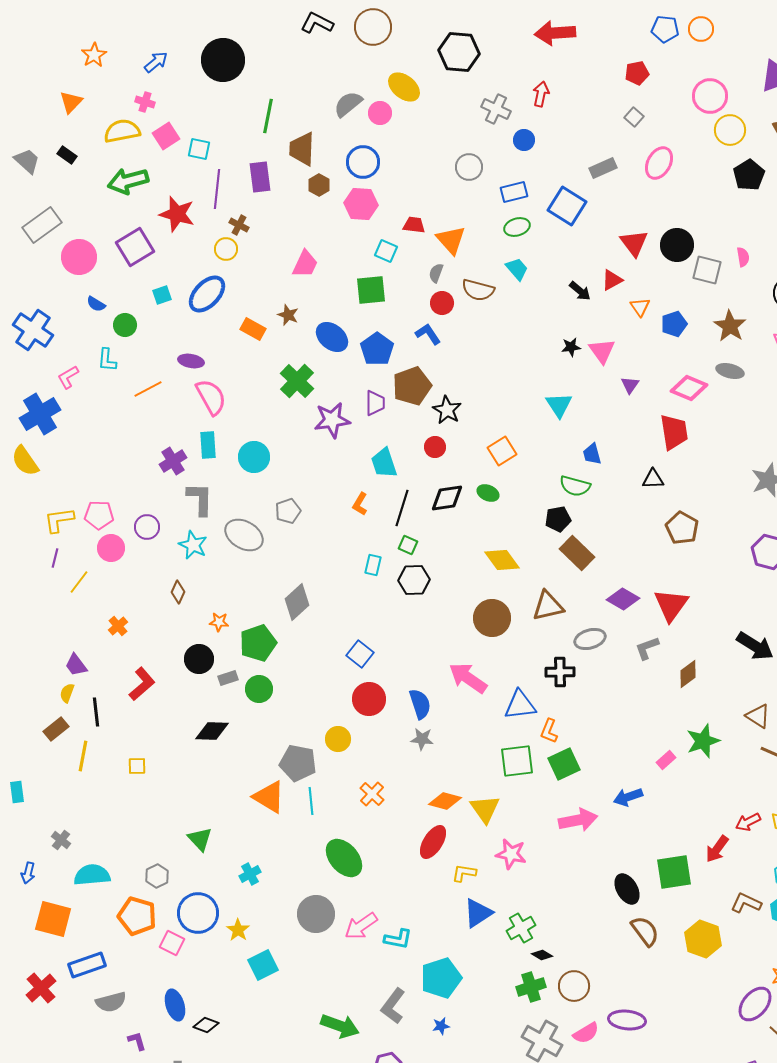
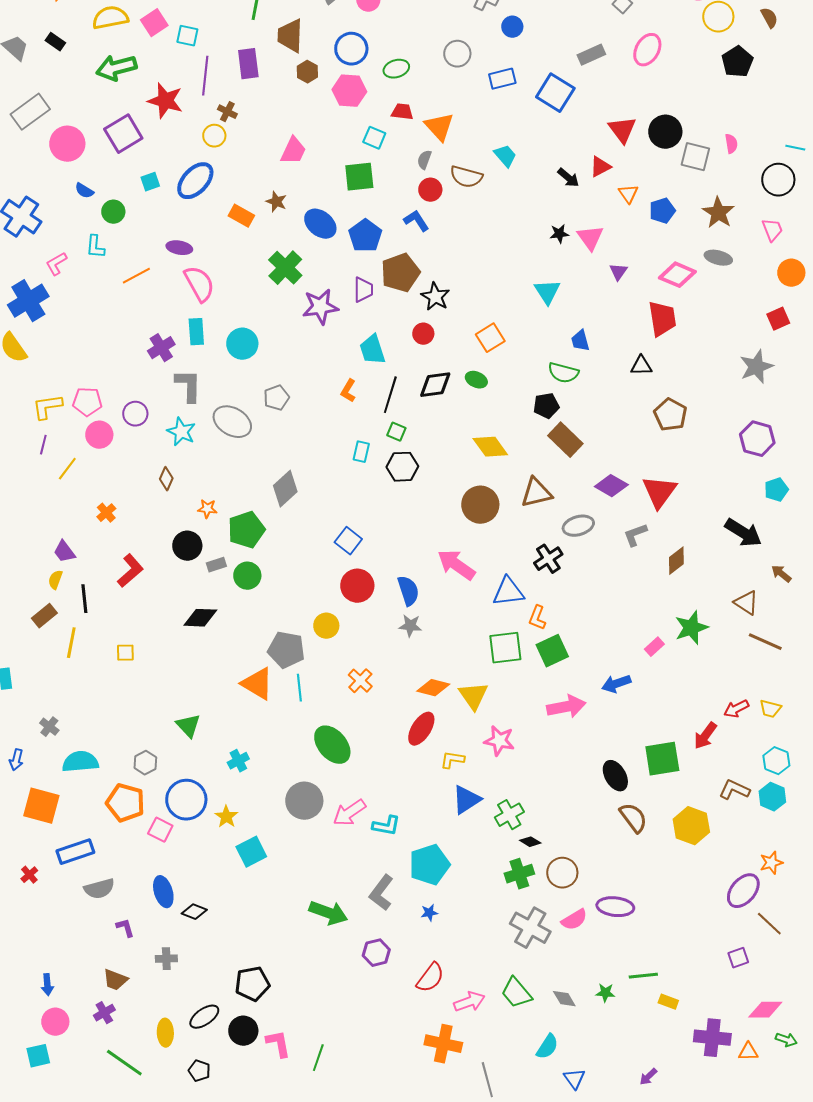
green ellipse: (517, 227) -> (396, 69), moved
black cross: (560, 672) -> (548, 559), turned -32
red cross: (41, 988) -> (29, 875), size x0.6

